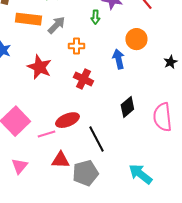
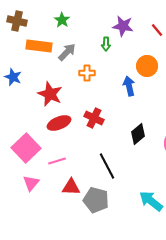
red cross: (83, 79) -> (94, 118), moved
red ellipse: (67, 120) -> (59, 123), moved
pink triangle: (19, 166) -> (31, 183), moved
gray pentagon: (85, 173) -> (96, 200), turned 30

